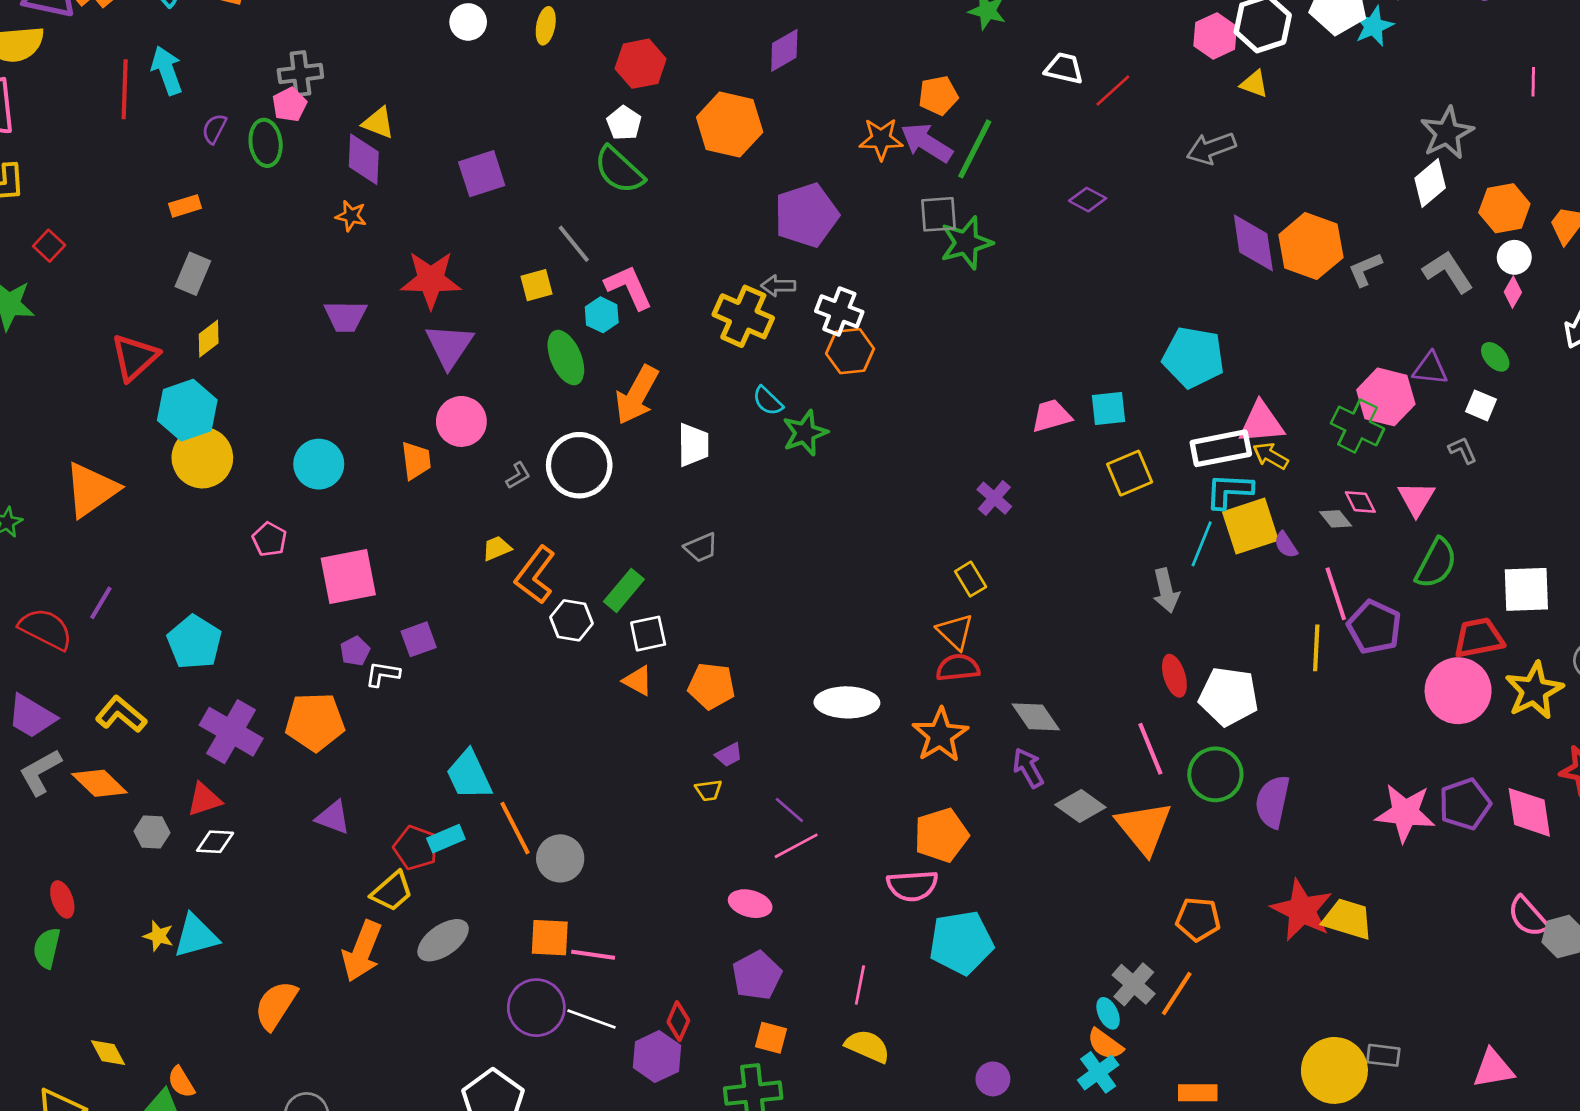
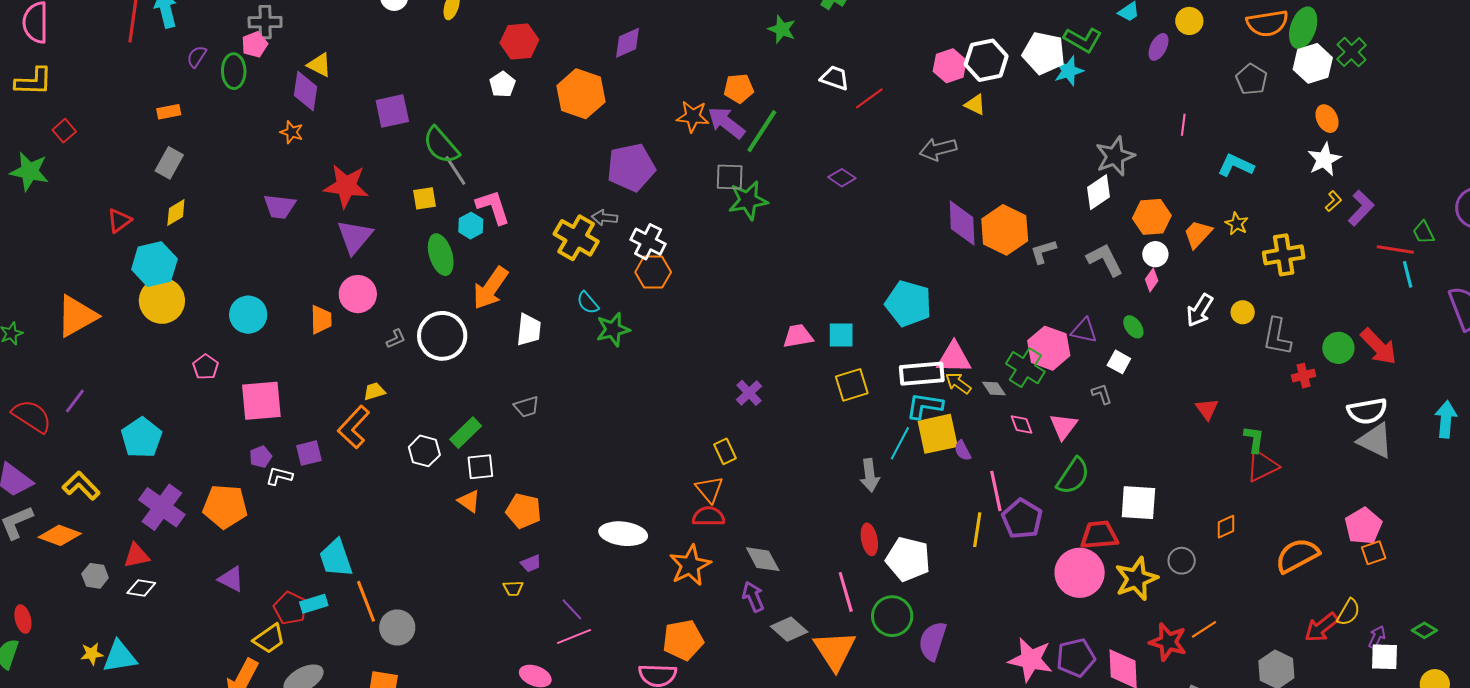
green semicircle: (619, 170) -> (441, 145), moved
red triangle: (135, 357) -> (119, 221), size x0.7
gray diamond: (1336, 519) -> (994, 389), moved
orange L-shape: (535, 575) -> (354, 427), moved
orange diamond: (99, 783) -> (60, 535), turned -30
yellow star: (158, 936) -> (92, 654), turned -30

